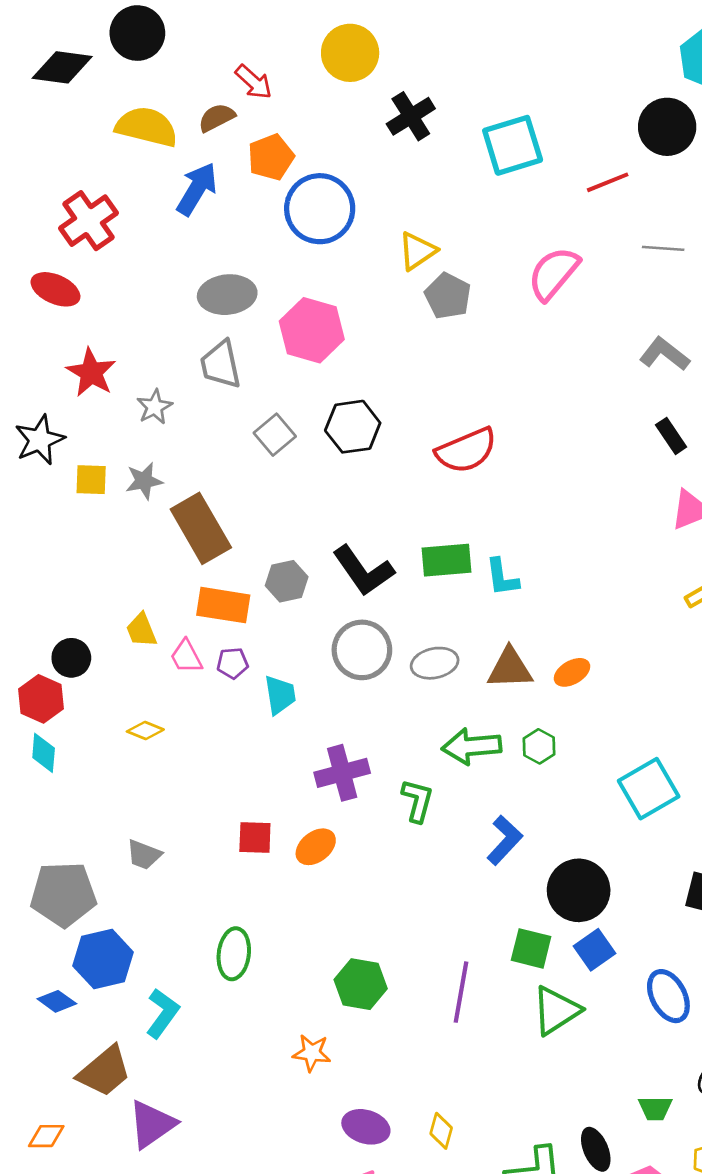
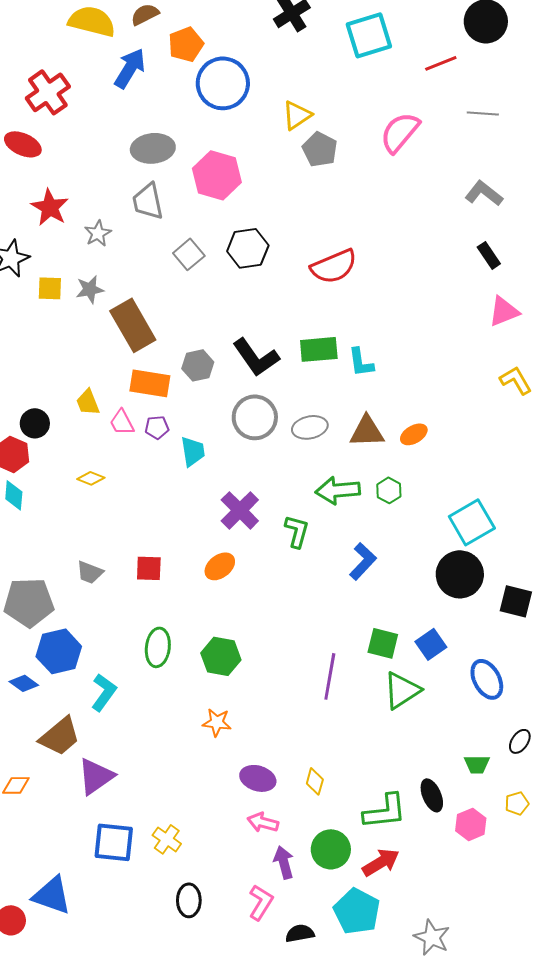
purple cross: (342, 773) -> (240, 510), turned -30
red square: (255, 838) -> (149, 568), moved
black circle: (579, 890) -> (460, 574), moved
green hexagon: (361, 984) -> (221, 656), moved

